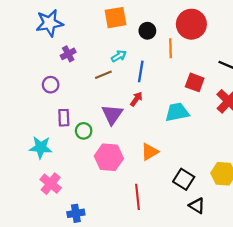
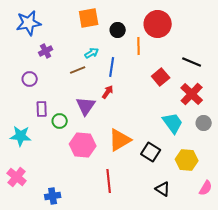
red square: (195, 82) -> (161, 77), turned 30
cyan trapezoid: (177, 112) -> (173, 123), moved, turned 65
orange triangle: (150, 152) -> (120, 140), size x1.4
black square: (184, 179) -> (151, 152), moved
pink cross: (51, 184) -> (17, 177), moved

